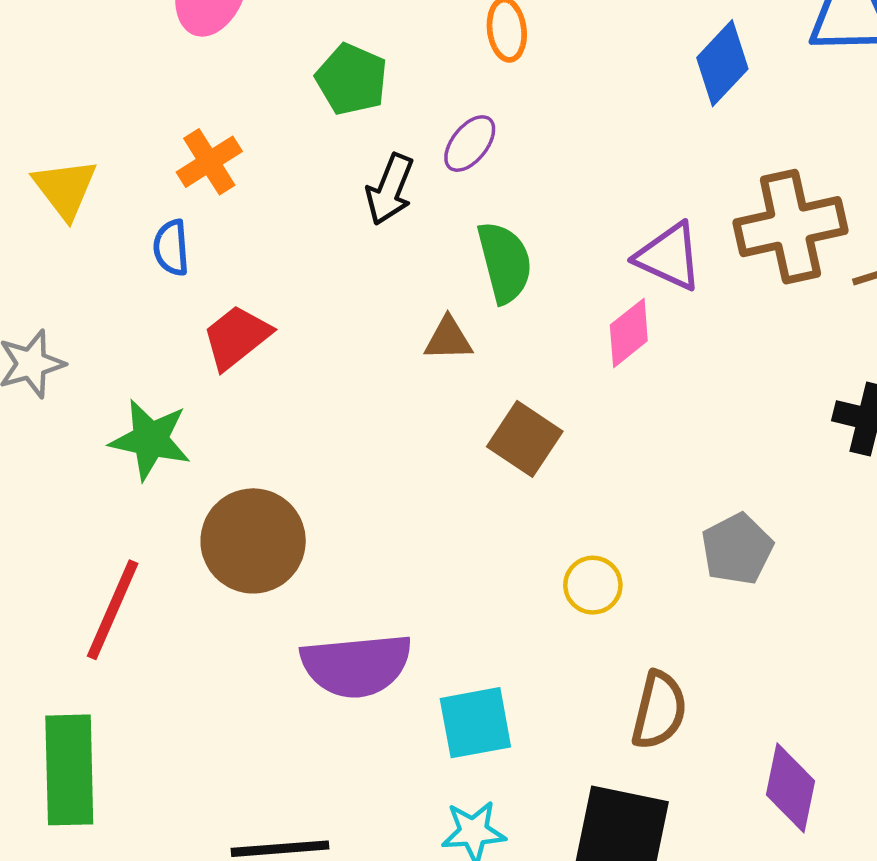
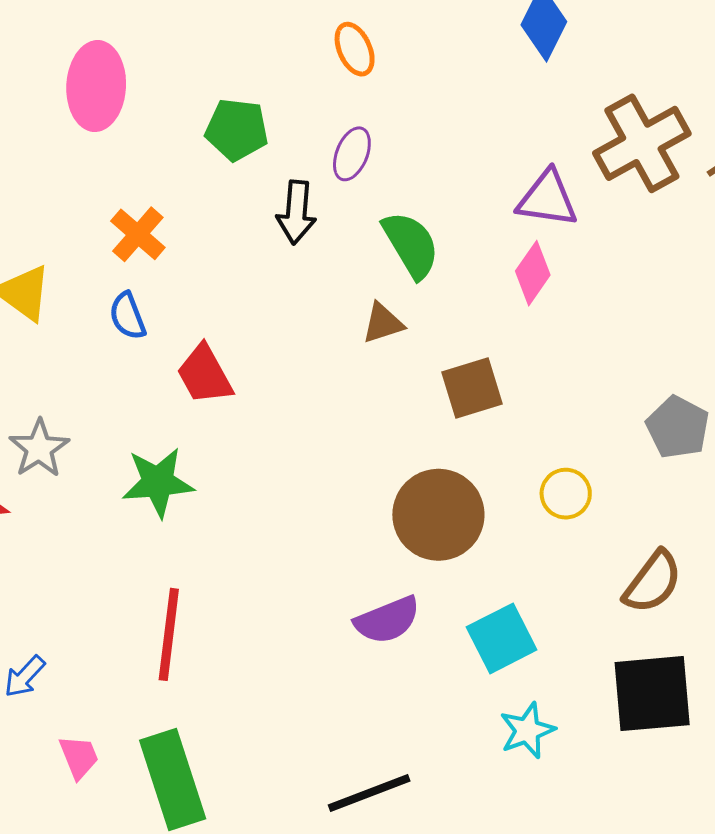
red trapezoid: (237, 337) -> (205, 375), turned -64
brown square: (525, 439) -> (472, 388), turned -34
brown circle: (253, 541) -> (438, 515), moved
purple semicircle: (356, 665) -> (387, 620), size x0.7
brown semicircle: (659, 710) -> (653, 582), turned 40

